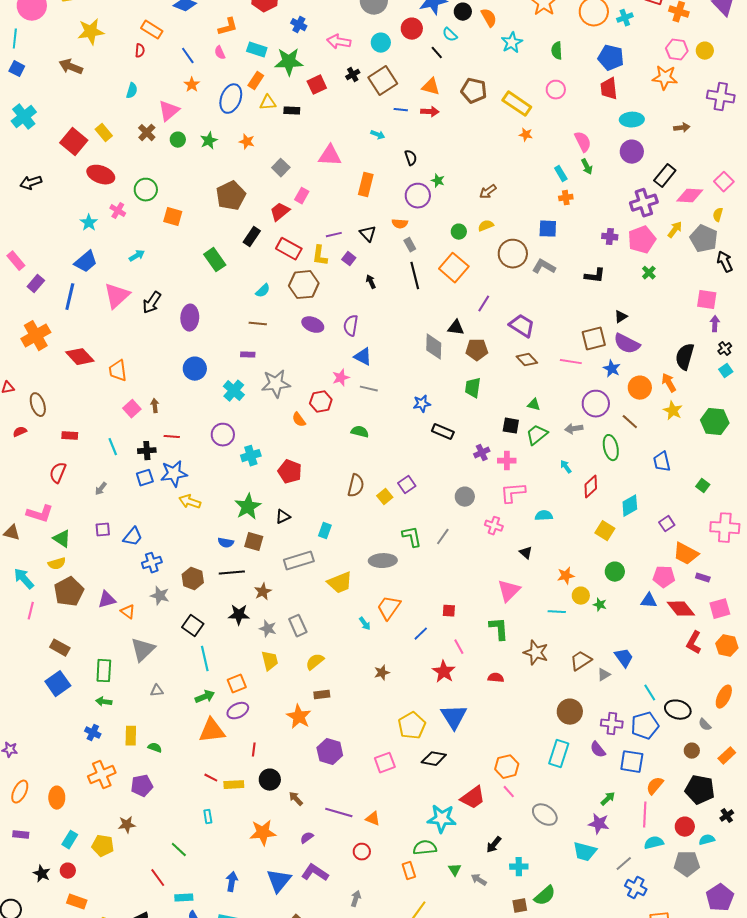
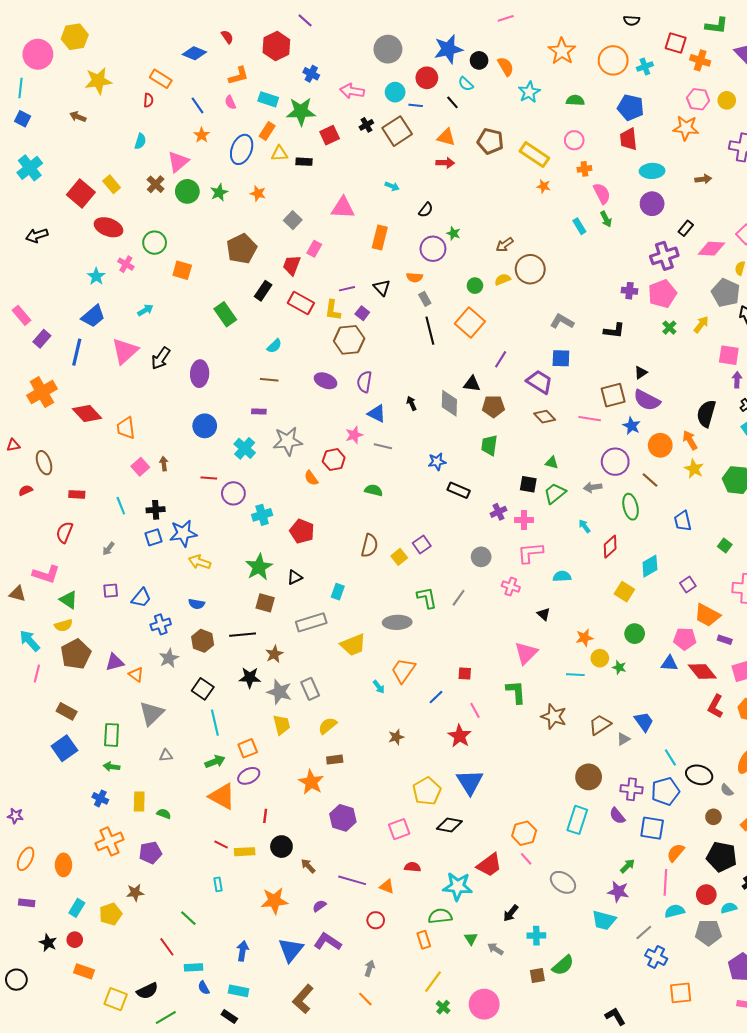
green semicircle: (557, 51) -> (575, 100), turned 96
brown arrow: (71, 67) -> (78, 117), size x0.7
blue line: (401, 110) -> (416, 105), moved
green circle: (178, 140) -> (187, 191), size x1.5
black semicircle: (411, 158) -> (426, 210), turned 56
black rectangle: (665, 176) -> (686, 228), size x0.7
orange cross: (566, 198) -> (584, 169), moved
red trapezoid: (280, 212) -> (292, 265), turned -30
blue square: (548, 229) -> (561, 358), moved
yellow arrow: (675, 230) -> (701, 324), moved
brown circle: (513, 254) -> (530, 269), moved
black arrow: (371, 282) -> (411, 403), moved
brown hexagon: (304, 285) -> (349, 340), moved
red line: (172, 437) -> (209, 478), moved
blue semicircle: (226, 543) -> (197, 604), moved
gray star: (160, 596) -> (169, 658), turned 30
gray star: (268, 629) -> (279, 692), size x1.4
red semicircle: (496, 678) -> (413, 867), moved
orange triangle: (212, 731) -> (222, 796), turned 36
yellow pentagon: (103, 846) -> (111, 914), turned -30

